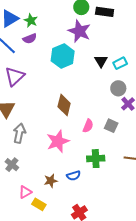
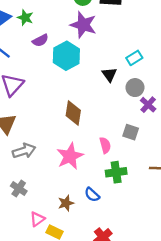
purple semicircle: (30, 39) -> (40, 40), moved
black triangle: (101, 61) -> (109, 75), moved
pink semicircle: (88, 126) -> (105, 145), moved, turned -32
gray arrow: (19, 133) -> (24, 151), turned 66
blue semicircle: (73, 176) -> (92, 195), turned 64

